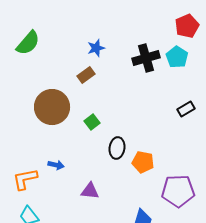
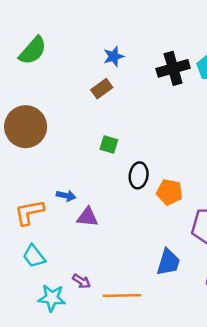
brown circle: (52, 107) -> (26, 127), moved
green square: (92, 122) -> (109, 144), turned -35
purple triangle: (90, 191) -> (87, 217), moved

